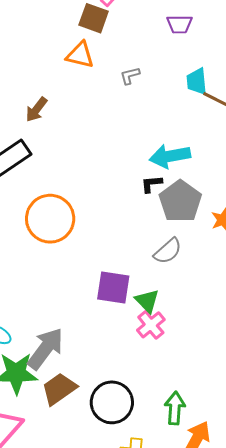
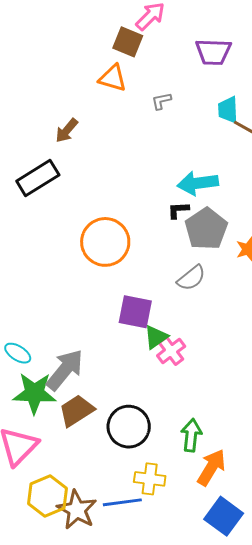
purple trapezoid: (179, 24) -> (213, 52), size x1.4
orange circle: (50, 219) -> (105, 242), moved
green triangle: (147, 301) -> (156, 337), moved, turned 36

